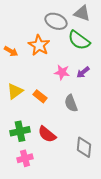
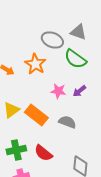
orange rectangle: (40, 96) -> (36, 115), size x1.6
gray semicircle: (71, 103) -> (67, 122), turned 132

